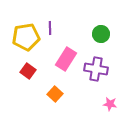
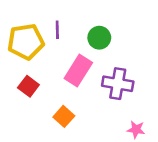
green circle: (101, 34) -> (99, 38), moved

